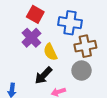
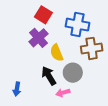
gray circle: (82, 71) -> (73, 73), moved
black arrow: (43, 75) -> (49, 76), turned 102

